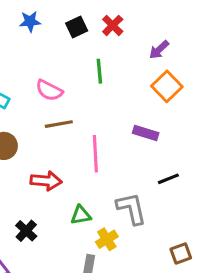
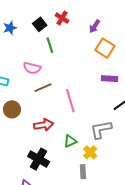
green line: (99, 71) -> (50, 45), moved
purple rectangle: (146, 133) -> (109, 79), moved
gray L-shape: (131, 209) -> (101, 130), turned -75
black cross: (26, 231) -> (39, 159), size x1.5

